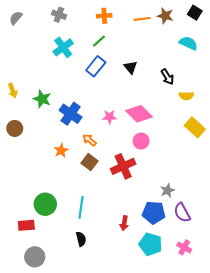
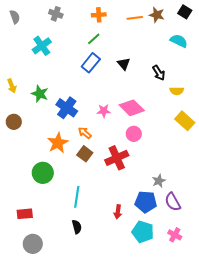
gray semicircle: (16, 18) -> (15, 17), turned 120
cyan cross: (63, 47) -> (42, 46), moved
orange star: (61, 151) -> (58, 143), size x1.5
green circle: (45, 204) -> (43, 173), moved

